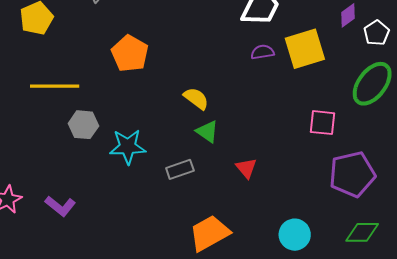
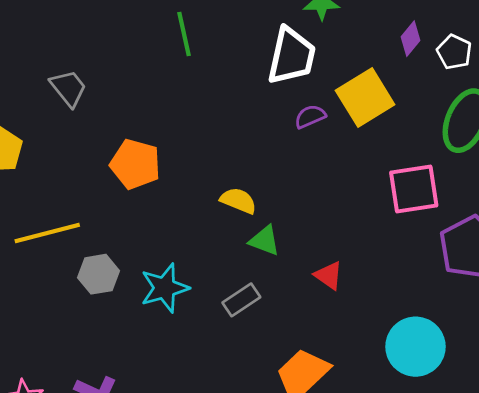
pink square: (323, 123) -> (414, 189), size x1.4
cyan circle: (295, 235) -> (415, 347), size x1.4

